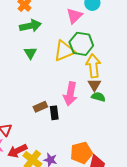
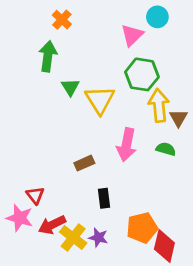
green arrow: (30, 26) -> (48, 56), moved, turned -70
yellow triangle: (64, 51) -> (100, 100), moved, turned -40
brown triangle: (94, 85) -> (178, 118), moved
black rectangle: (54, 113) -> (104, 198), moved

